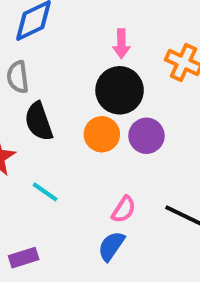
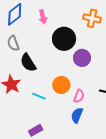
pink arrow: (121, 44) -> (43, 17), moved
orange circle: (102, 134) -> (61, 85), moved

